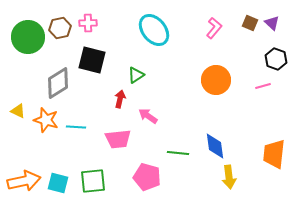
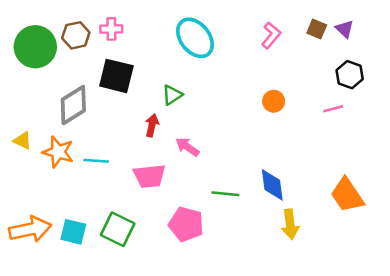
orange circle: (216, 80) -> (274, 101), size x0.6
orange trapezoid: (274, 154) -> (347, 195), turned -40
green square: (93, 181) -> (118, 229), turned 32

